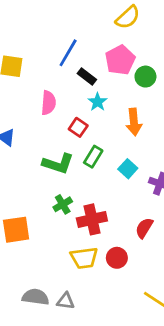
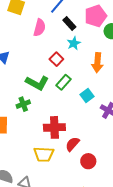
pink semicircle: (48, 103) -> (40, 28), moved
green cross: (63, 204) -> (23, 104), moved
red semicircle: (144, 228) -> (72, 144), moved
red circle: (117, 258) -> (88, 161), moved

